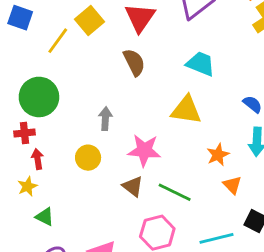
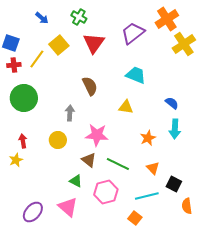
brown semicircle: (134, 62) -> (90, 86), moved
yellow triangle: (186, 110) -> (126, 107), size x0.7
red cross: (25, 133) -> (14, 65), moved
orange triangle: (232, 185) -> (153, 168), moved
green triangle: (45, 217) -> (76, 181), moved

